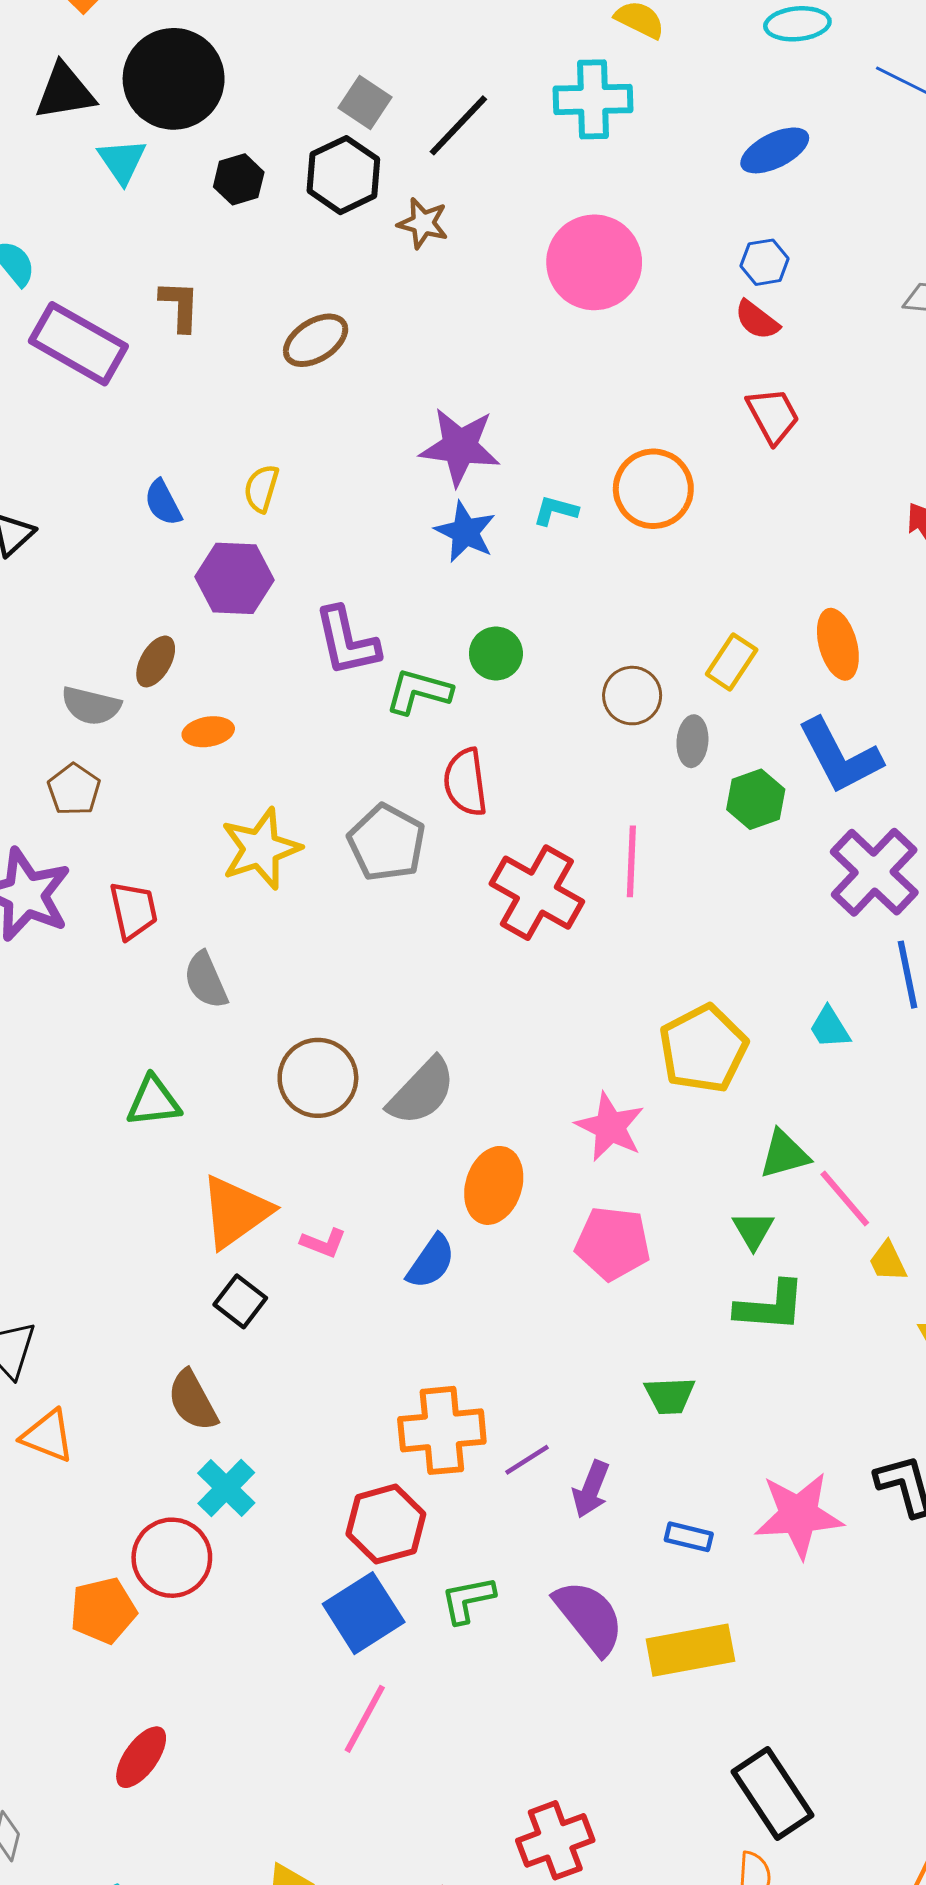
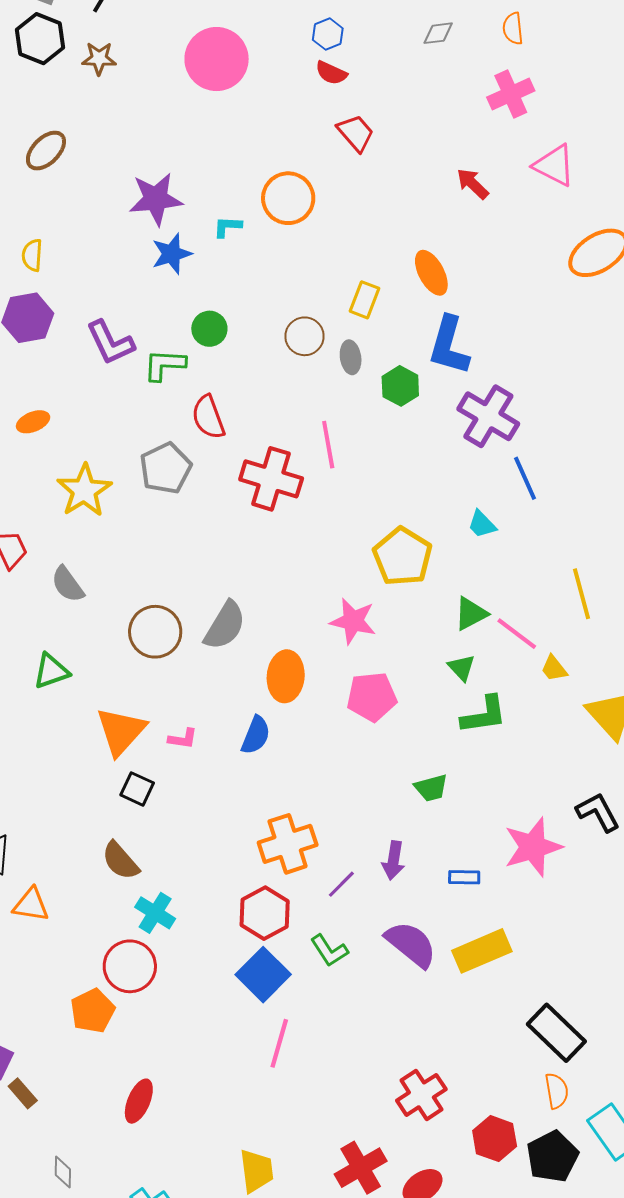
blue star: (465, 532) -> (172, 254), turned -30
blue L-shape: (840, 756) -> (449, 345), turned 56
gray pentagon: (387, 843) -> (166, 468), turned 30
purple line: (527, 1460) -> (341, 884), moved
green L-shape: (468, 1600) -> (329, 951), turned -99

